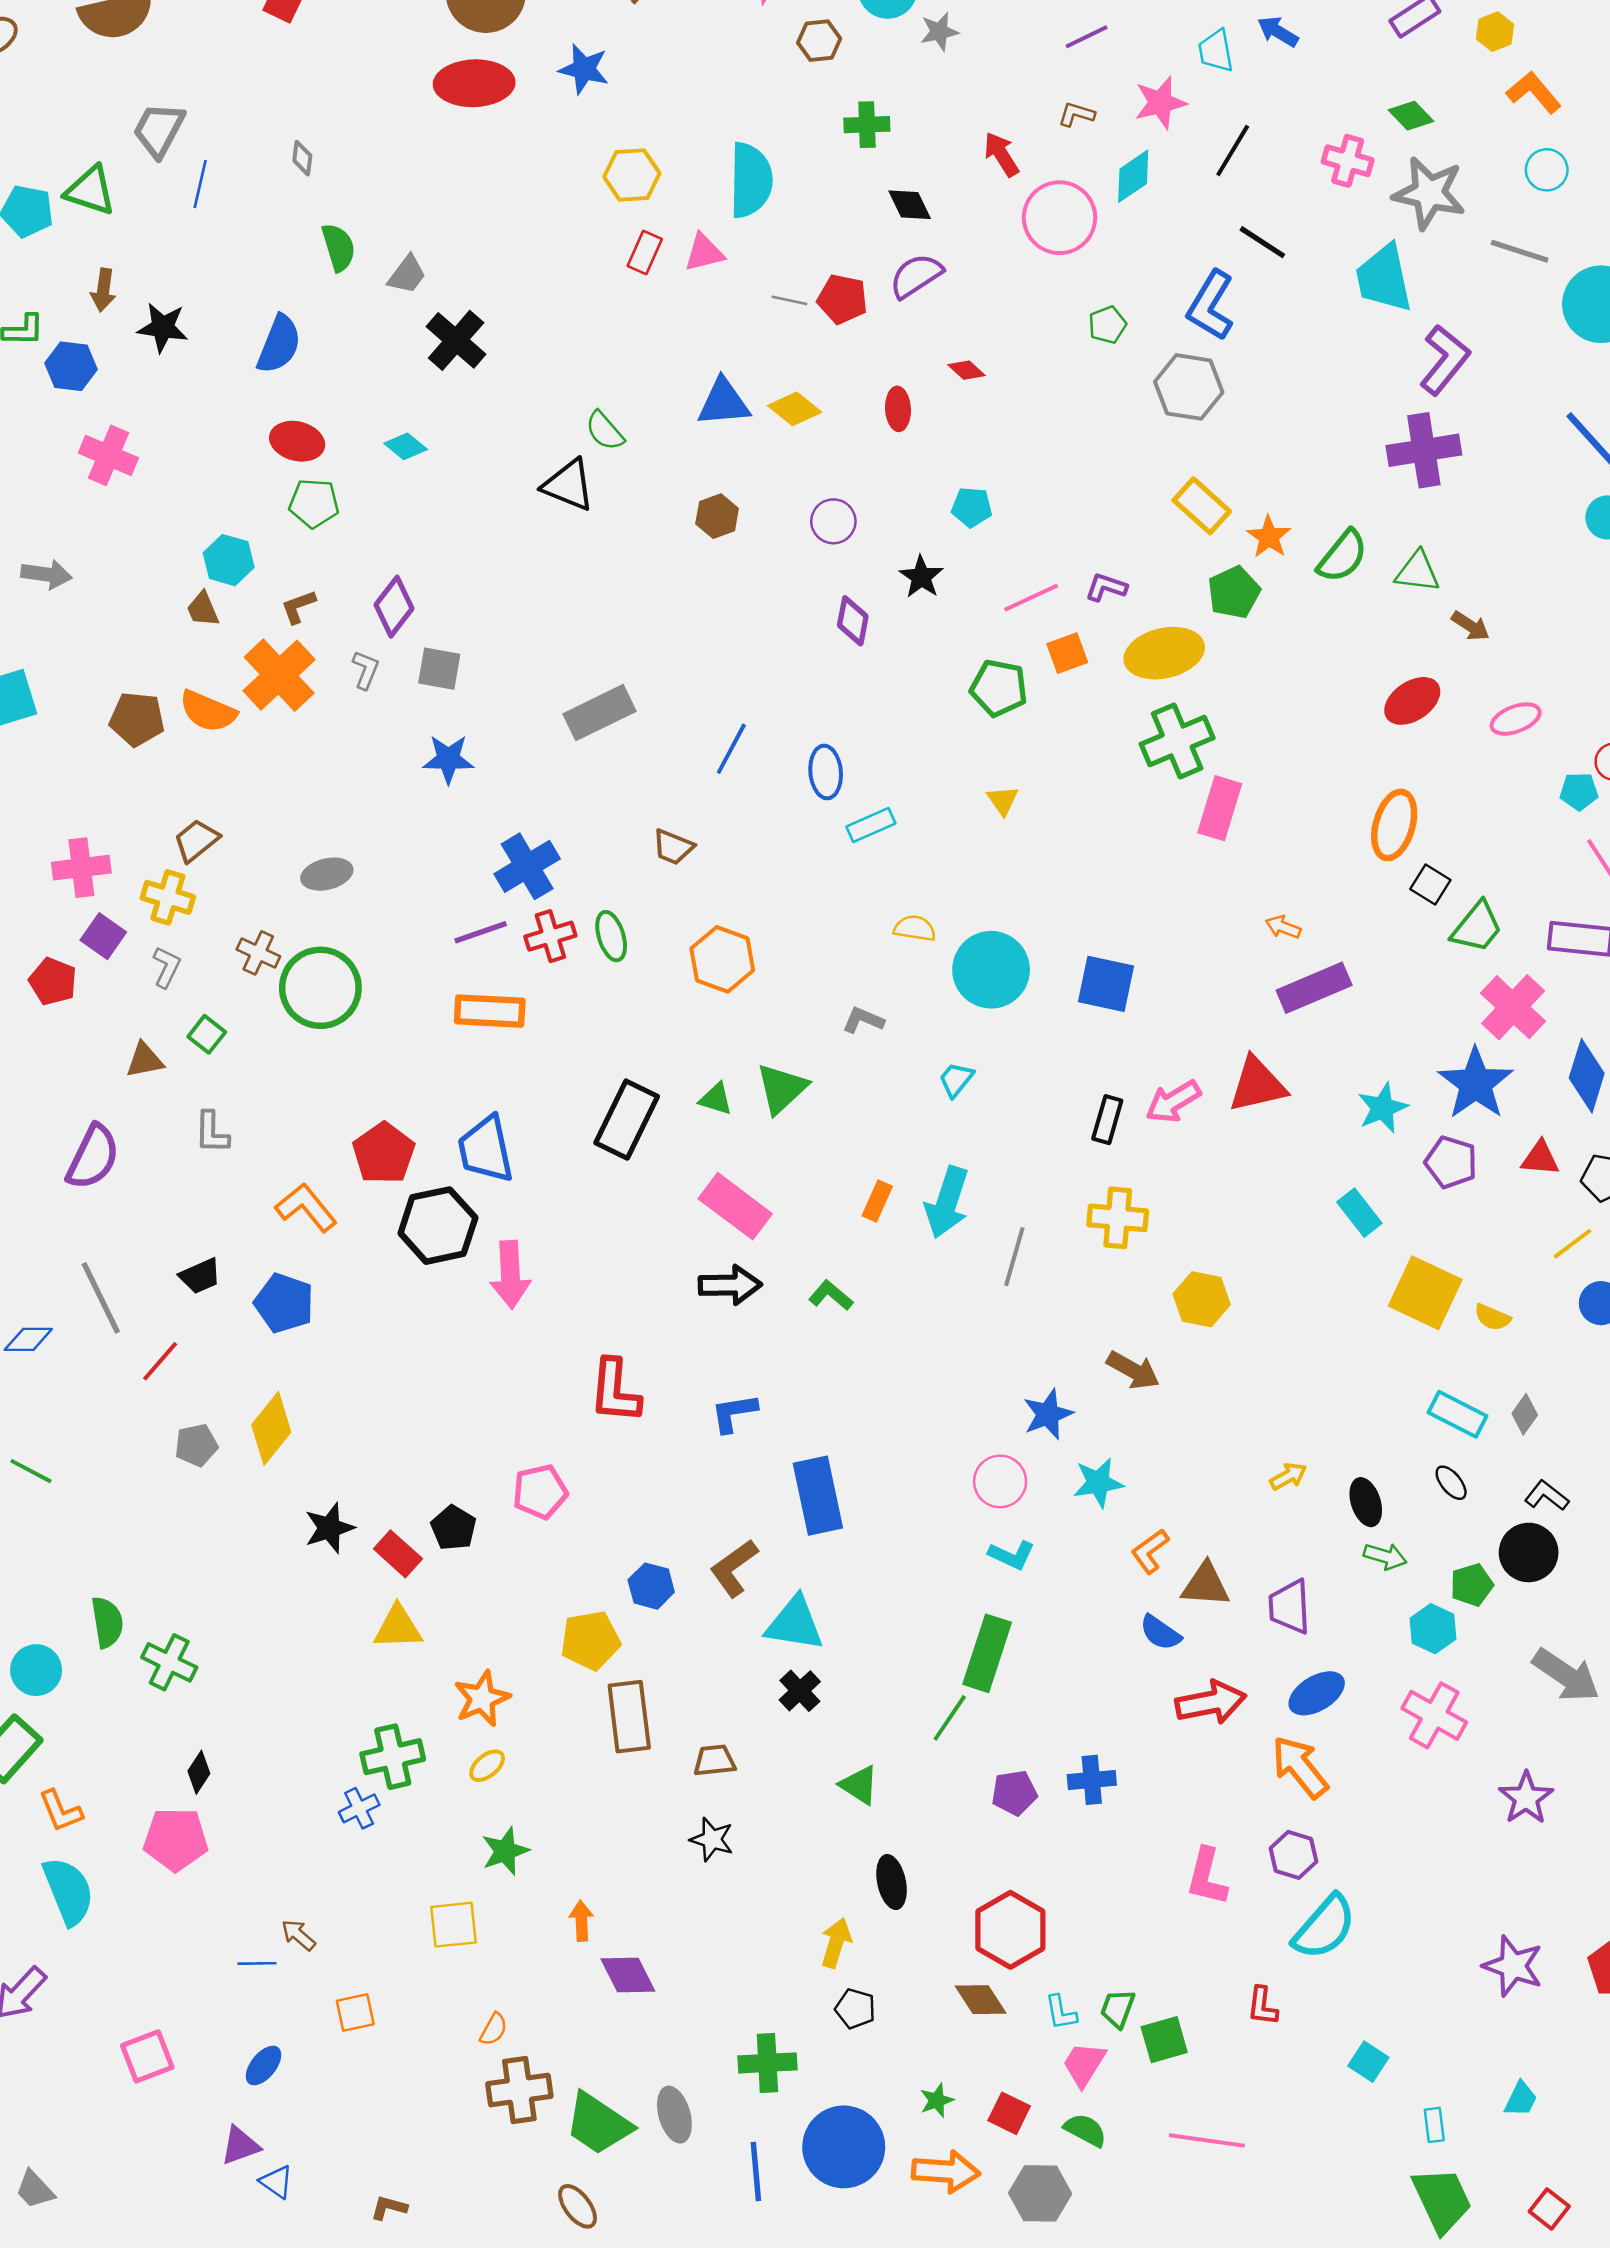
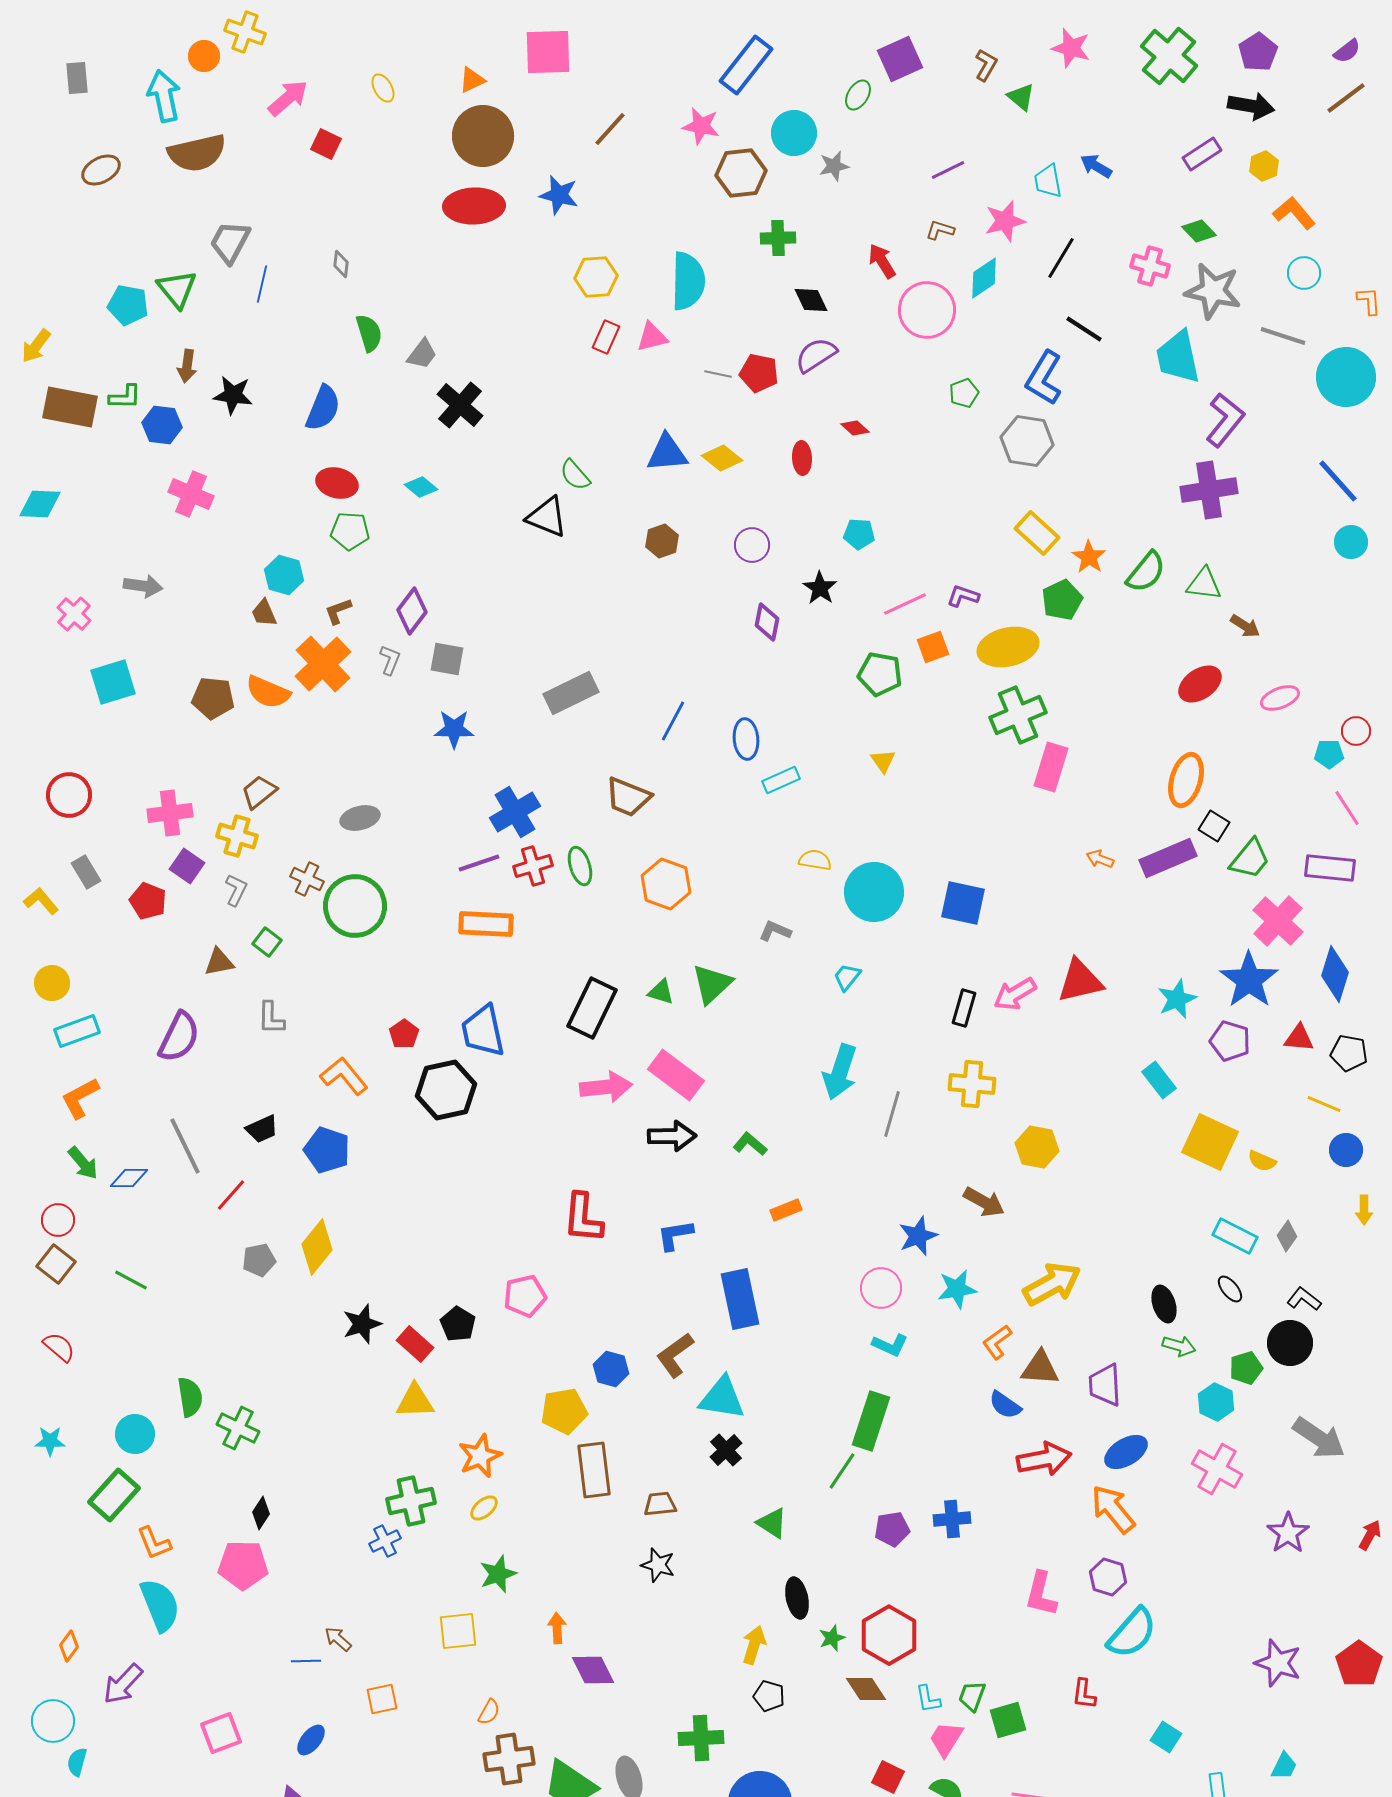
brown hexagon: (819, 41) -> (741, 173), size x1.5
green triangle: (90, 191) -> (177, 289), turned 33
brown trapezoid: (673, 847) -> (628, 797), size x1.4
purple rectangle: (1314, 988) -> (1168, 858), moved
red pentagon: (384, 1153) -> (404, 1034), size x0.6
orange rectangle: (877, 1201) -> (786, 1210), moved, turned 44
yellow line: (1573, 1244) -> (1324, 1104), turned 60
pink arrow: (510, 1275) -> (606, 1087), moved, turned -93
yellow arrow: (1288, 1476) -> (1052, 1284), moved, size x2.0
green star: (937, 2100) -> (832, 1638), moved

